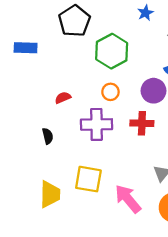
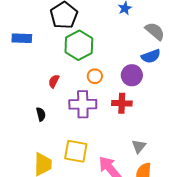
green hexagon: (112, 51) -> (79, 45), moved
red semicircle: (63, 98) -> (54, 81), turned -40

